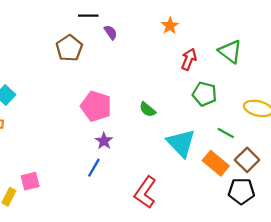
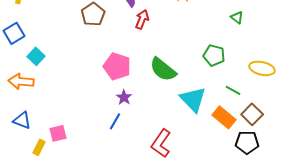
green triangle: (230, 51) -> (237, 17), size x0.6
red arrow: (189, 59) -> (142, 19), moved
green semicircle: (148, 110) -> (163, 69), size x1.8

